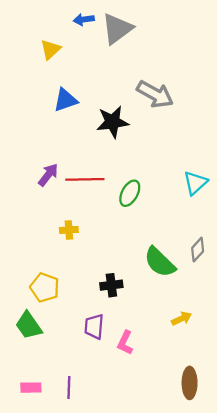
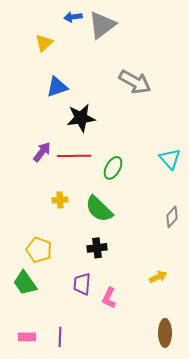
black star: (113, 122) -> (81, 118), moved
cyan triangle: (195, 183) -> (170, 159), turned -30
green semicircle: (160, 262) -> (99, 209), moved

